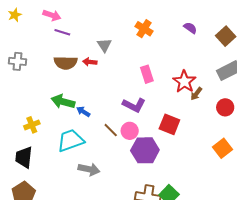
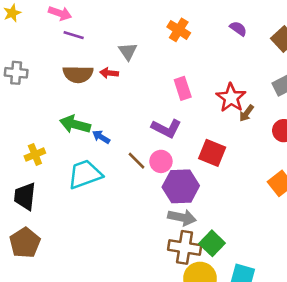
gray arrow: (89, 169) -> (182, 217), moved

